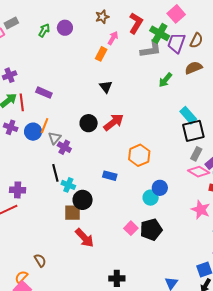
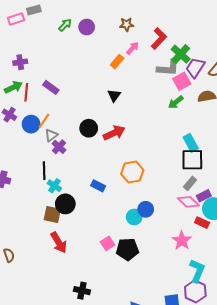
pink square: (176, 14) -> (182, 81), moved

